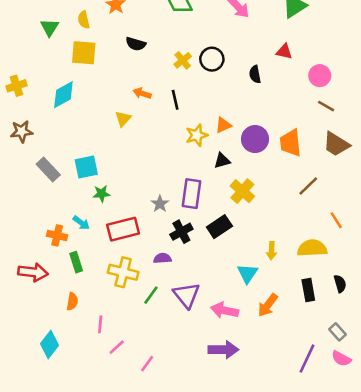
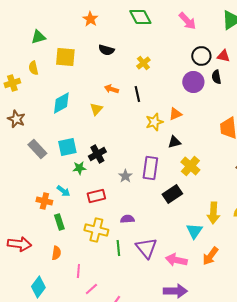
yellow semicircle: (84, 20) -> (33, 68), moved
green triangle: (49, 27) -> (38, 37), turned 42
black circle: (212, 59) -> (201, 56), moved
black semicircle: (255, 74) -> (216, 77), moved
cyan diamond: (63, 95) -> (61, 103), moved
brown star: (22, 131) -> (16, 119), turned 30
purple circle: (255, 139) -> (193, 82), moved
red rectangle: (123, 229) -> (96, 196), size x0.7
black cross: (181, 232) -> (97, 154), moved
yellow arrow: (272, 251) -> (213, 213), size x1.5
red arrow: (33, 272) -> (19, 244), moved
green line: (151, 295) -> (118, 248), turned -42

